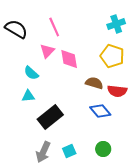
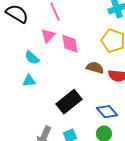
blue diamond: (100, 111) -> (107, 112), moved
black rectangle: (50, 117) -> (69, 102), moved

